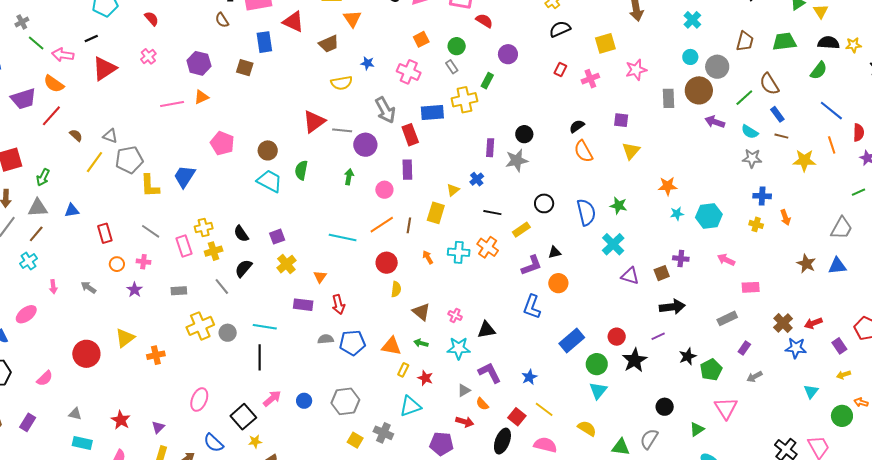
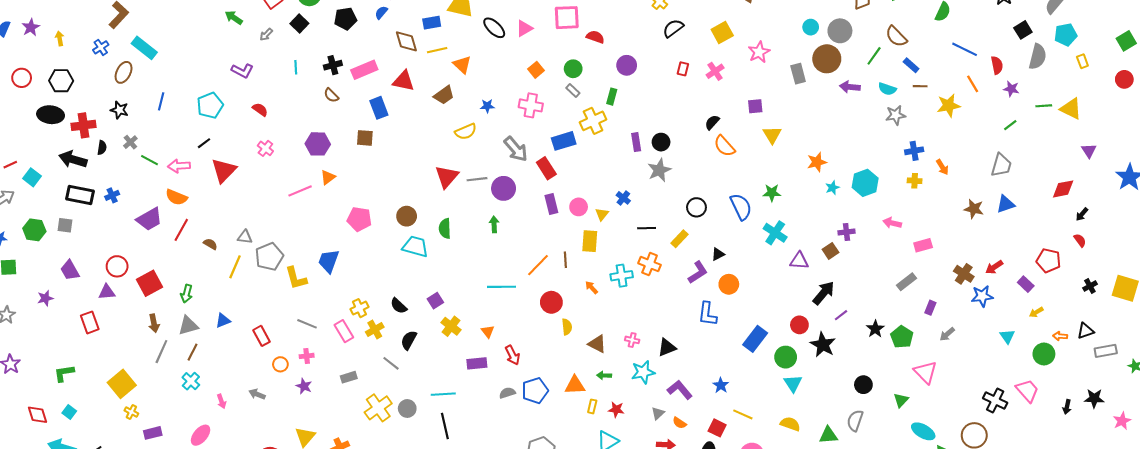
purple rectangle: (490, 148) -> (636, 142), moved
pink circle: (384, 190) -> (579, 207), moved
black arrow: (672, 307) -> (824, 293), moved, turned -30

